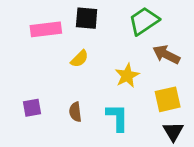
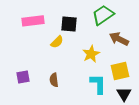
black square: (87, 18) -> (69, 24), moved
cyan L-shape: (117, 117) -> (98, 84), moved

